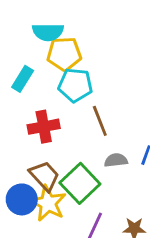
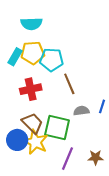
yellow pentagon: (64, 54) -> (33, 53), moved
green square: (80, 183) -> (57, 128), turned -32

